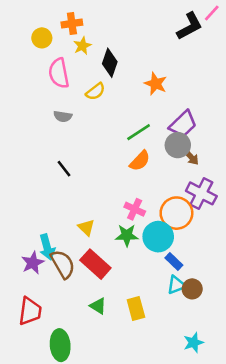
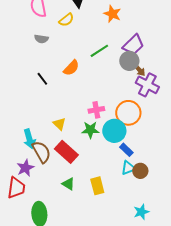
orange semicircle: (140, 161) -> (71, 68), moved
purple cross: (201, 193) -> (147, 85), moved
pink cross: (135, 209) -> (96, 110), turned -35
purple star: (33, 263) -> (25, 168), moved

